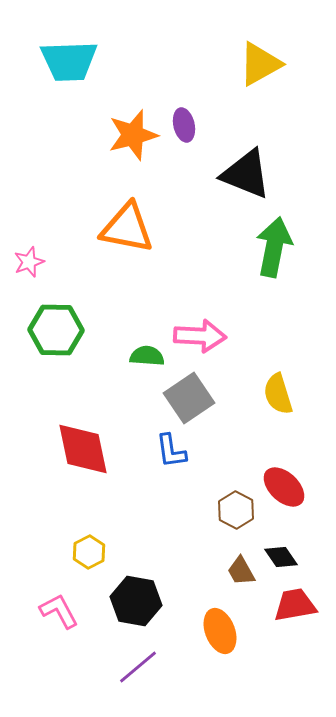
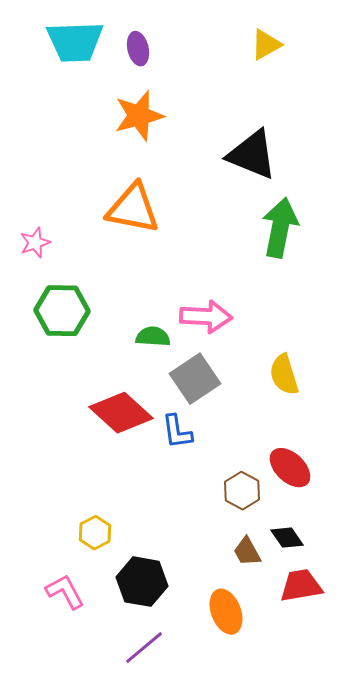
yellow triangle: (260, 64) -> (266, 45), size x0.7
purple ellipse: (184, 125) -> (138, 49), moved
red diamond: (83, 449) -> (121, 413), moved, turned -36

